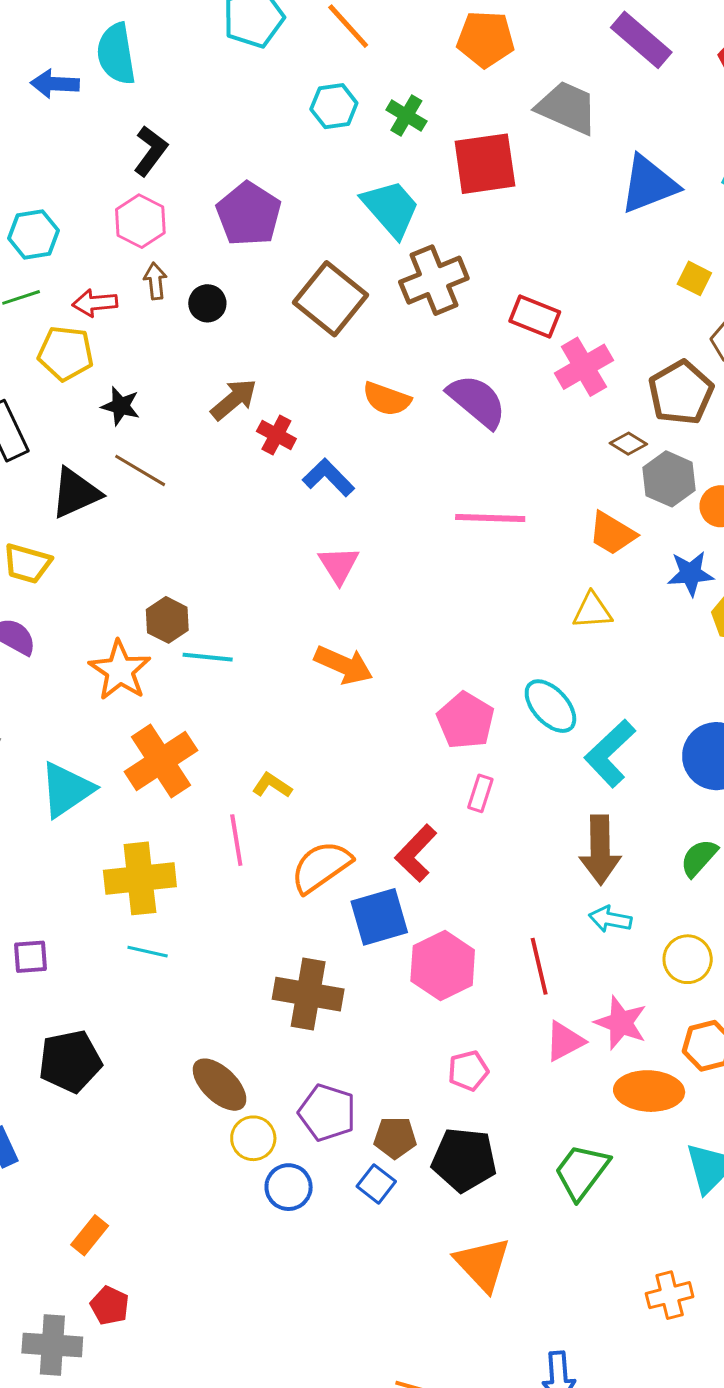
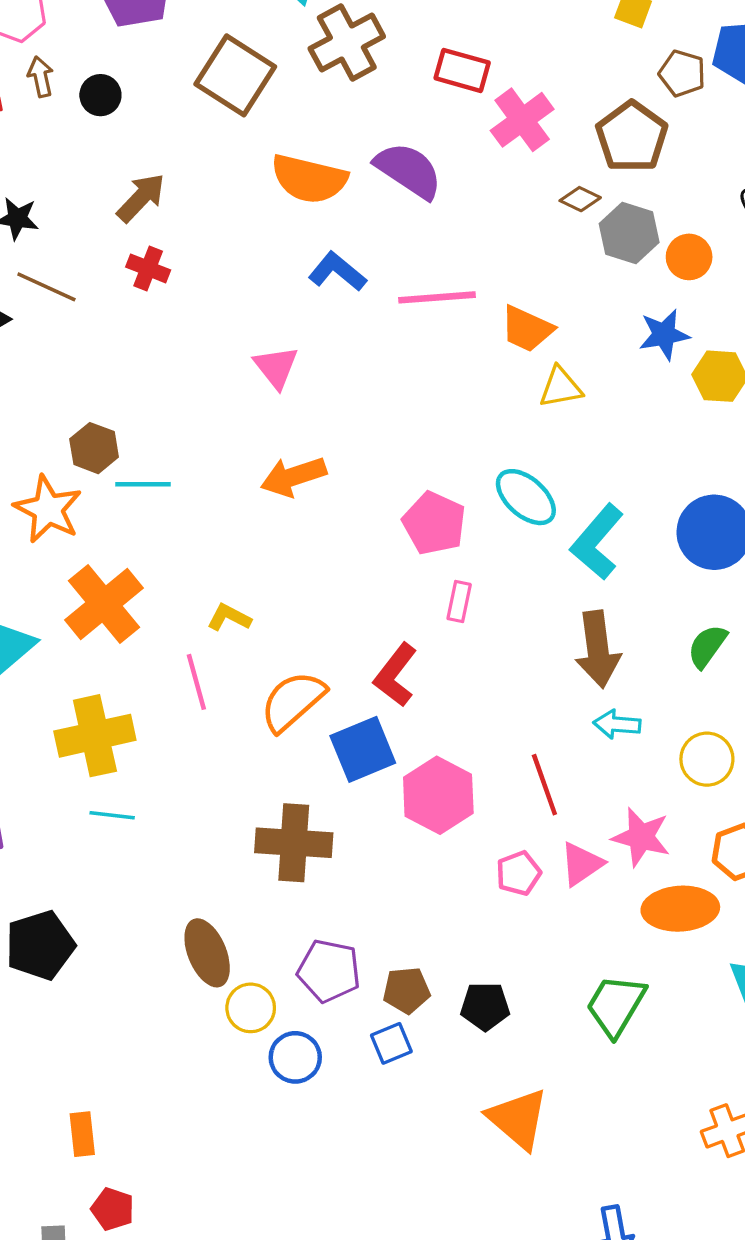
orange semicircle: (387, 399) -> (309, 179), size x1.4
red cross: (276, 435) -> (148, 268), moved
blue L-shape: (328, 477) -> (337, 272), moved
orange trapezoid: (612, 533) -> (527, 329), moved
orange arrow: (344, 665) -> (293, 477), turned 144
pink pentagon: (468, 1071) -> (519, 873), moved
brown ellipse: (220, 1085) -> (207, 953), turned 30
black pentagon: (464, 1160) -> (485, 1006), size x0.7
blue square: (376, 1184) -> (391, 1043), turned 36
orange rectangle: (90, 1235) -> (82, 1134), turned -39

